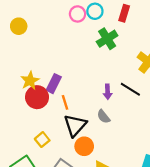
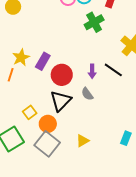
red circle: (37, 97) -> (62, 75), moved
orange line: (65, 102) -> (11, 75), moved, turned 32
orange circle: (84, 146) -> (48, 124), moved

